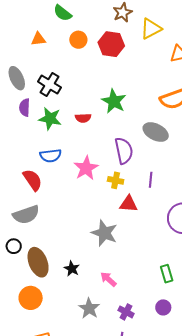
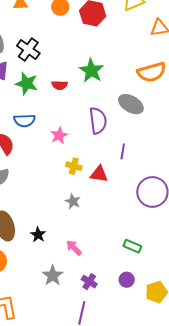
pink star: (86, 168) -> (59, 135), size x0.7
yellow cross: (116, 180) -> (74, 166), moved
gray star: (104, 233) -> (73, 201), size x0.6
green rectangle: (167, 274) -> (132, 246), turned -54

